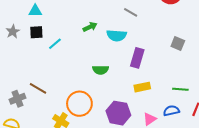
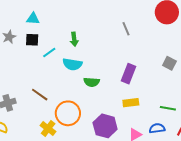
gray line: (131, 12) -> (126, 29), turned 32
green arrow: (90, 27) -> (74, 39), moved, turned 104
cyan semicircle: (117, 35) -> (72, 64), moved
brown line: (38, 88) -> (40, 95), moved

